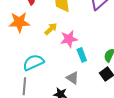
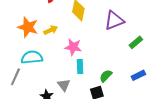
orange star: (19, 22) -> (28, 27), moved
yellow arrow: (51, 29) -> (51, 30), moved

